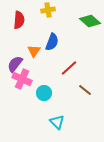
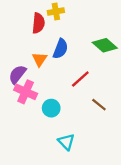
red semicircle: (19, 20) -> (38, 23), moved
green diamond: (90, 21) -> (105, 45), moved

